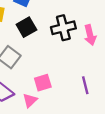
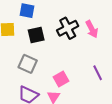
black square: (26, 27) -> (36, 35), turned 30

